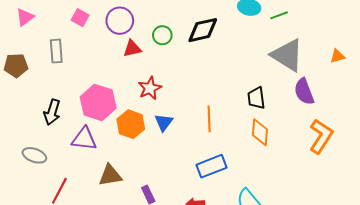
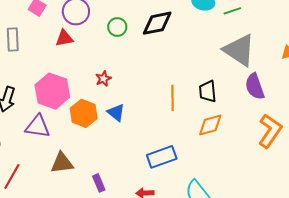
red triangle: (132, 49) -> (64, 38), moved
red star: (150, 88) -> (103, 79), size x0.7
orange line: (209, 119) -> (172, 98), moved
blue triangle: (164, 122) -> (116, 113), turned -30
orange diamond: (260, 132) -> (210, 125), turned 68

